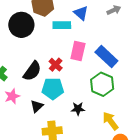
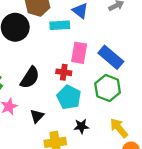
red cross: (56, 65) -> (64, 72), moved, turned -32
cyan pentagon: (53, 89) -> (69, 97), moved, turned 30
black star: (78, 109) -> (81, 126), moved

